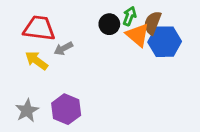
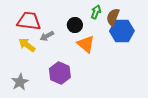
black circle: (109, 24) -> (75, 25), moved
orange triangle: (138, 35) -> (86, 44), moved
purple hexagon: (66, 109) -> (60, 73), moved

